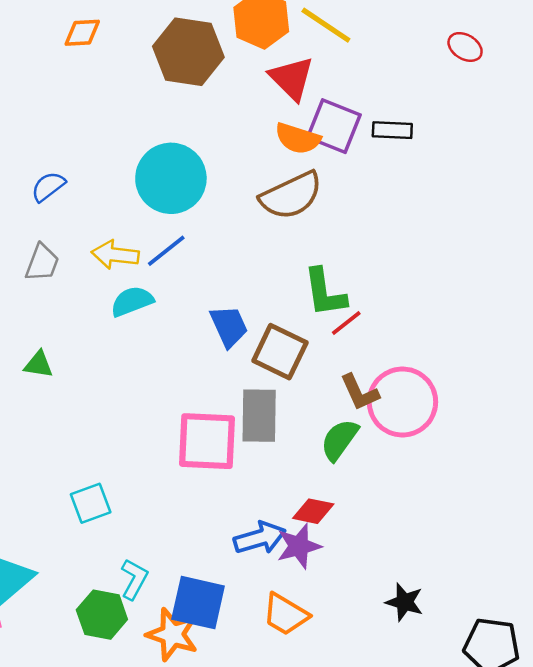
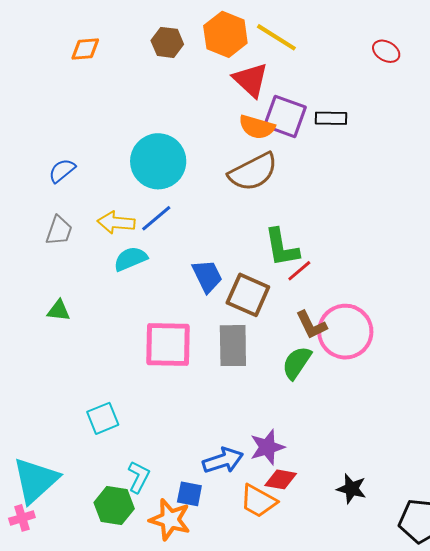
brown hexagon: (188, 52) -> (167, 42), moved, size x0.6
pink square: (207, 441) -> (168, 344), moved
red diamond: (313, 511) -> (281, 479), moved
blue arrow: (260, 538) -> (223, 460), moved
blue square: (198, 603) -> (189, 494), size x0.6

